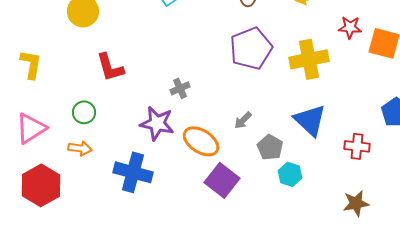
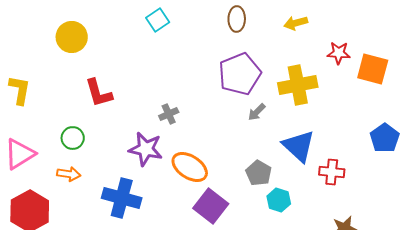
gray arrow: (243, 120) -> (257, 112), moved
red cross: (357, 146) -> (332, 172), moved

